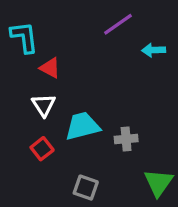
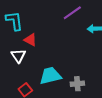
white triangle: (44, 105) -> (18, 56), moved

